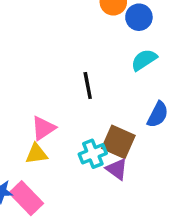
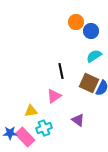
pink triangle: (43, 128) -> (54, 96), moved
brown square: (118, 142) -> (89, 83), moved
cyan cross: (93, 154) -> (44, 128), moved

